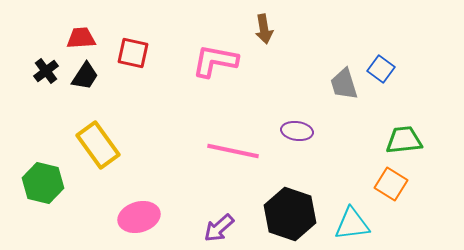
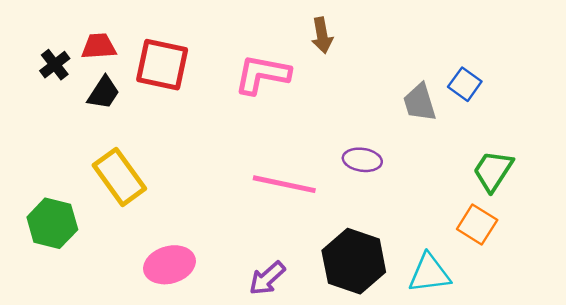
red square: (133, 53) -> (162, 65), size x1.4
black cross: (46, 71) -> (55, 65), moved
green trapezoid: (404, 140) -> (493, 171), turned -51

